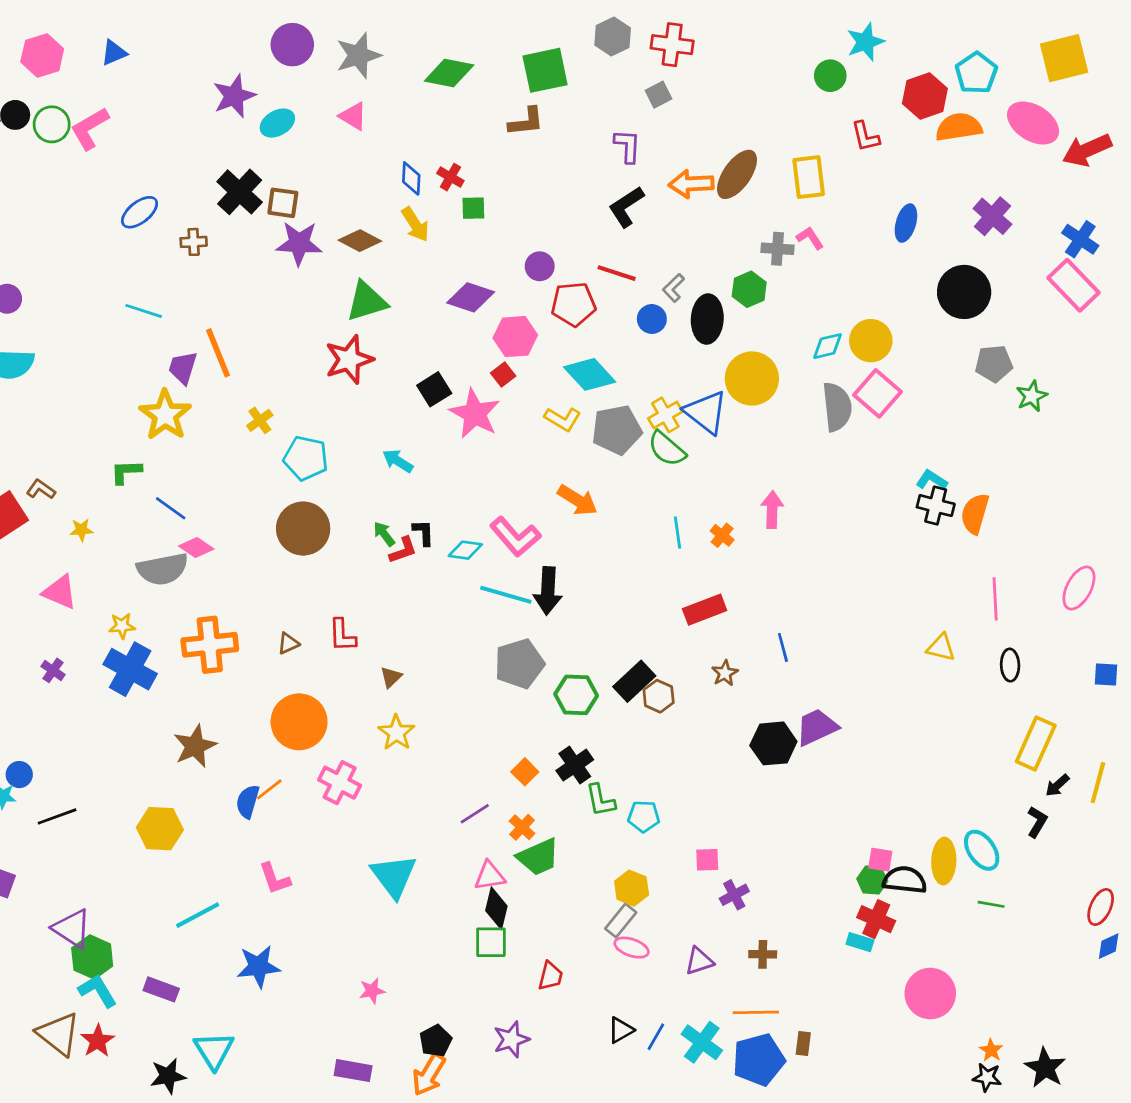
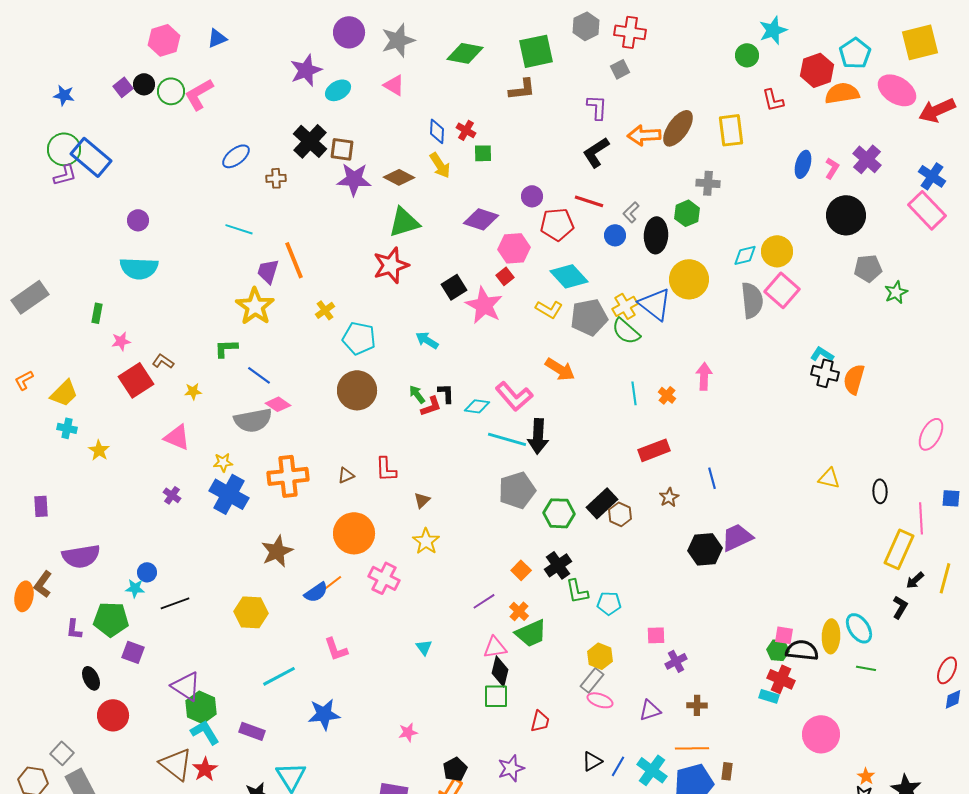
pink L-shape: (810, 238) -> (832, 168), moved, turned 65
pink line: (995, 599) -> (921, 518), moved
blue semicircle: (248, 802) -> (316, 592), turned -140
cyan triangle: (394, 876) -> (424, 647), size x0.5

